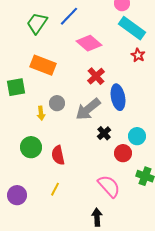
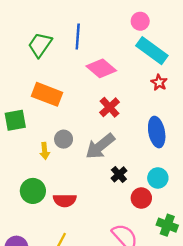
blue line: (69, 16) -> (78, 37), turned -40
blue ellipse: (118, 97) -> (157, 132), moved
red semicircle: (58, 155) -> (65, 200), turned -78

